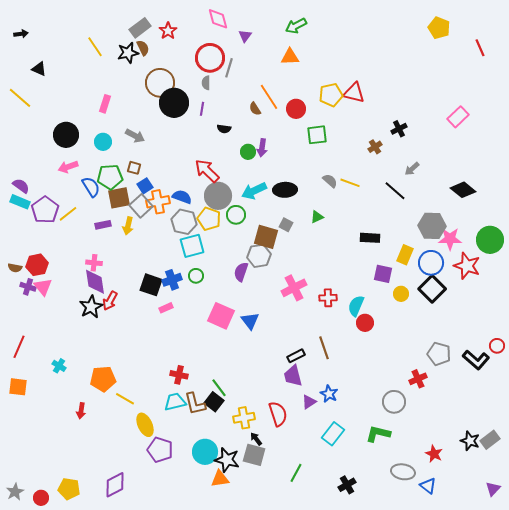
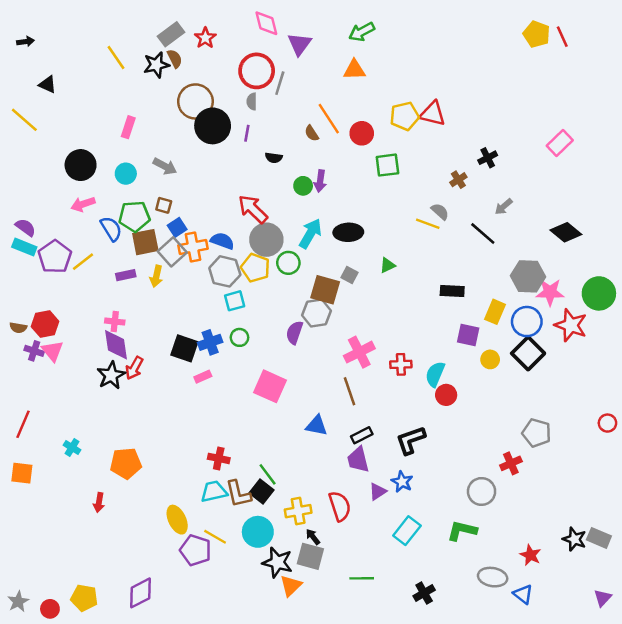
purple triangle: (245, 36) -> (299, 44), size x1.5
red line: (480, 48) -> (562, 37), moved
gray semicircle: (330, 181) -> (440, 212), moved
cyan arrow: (254, 191) -> (310, 234), turned 145
cyan square: (192, 246) -> (235, 301), size x0.7
blue triangle: (250, 321) -> (317, 425), moved, turned -42
brown line: (324, 348) -> (350, 391), moved
black L-shape: (476, 360) -> (411, 440), moved, turned 120
yellow line: (125, 399) -> (215, 537), moved
gray rectangle: (490, 440) -> (599, 538), turned 60
cyan circle: (205, 452) -> (258, 532), moved
green line: (296, 473) -> (362, 578), turned 60
orange triangle: (220, 479) -> (291, 586), moved, turned -36

